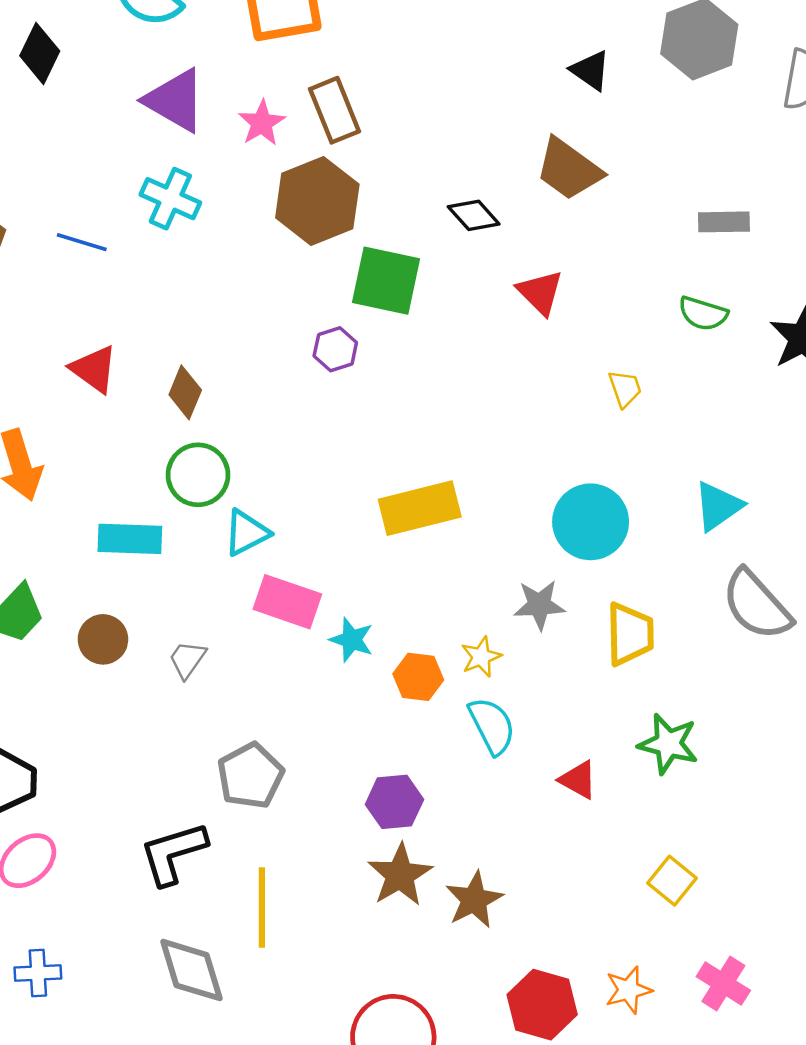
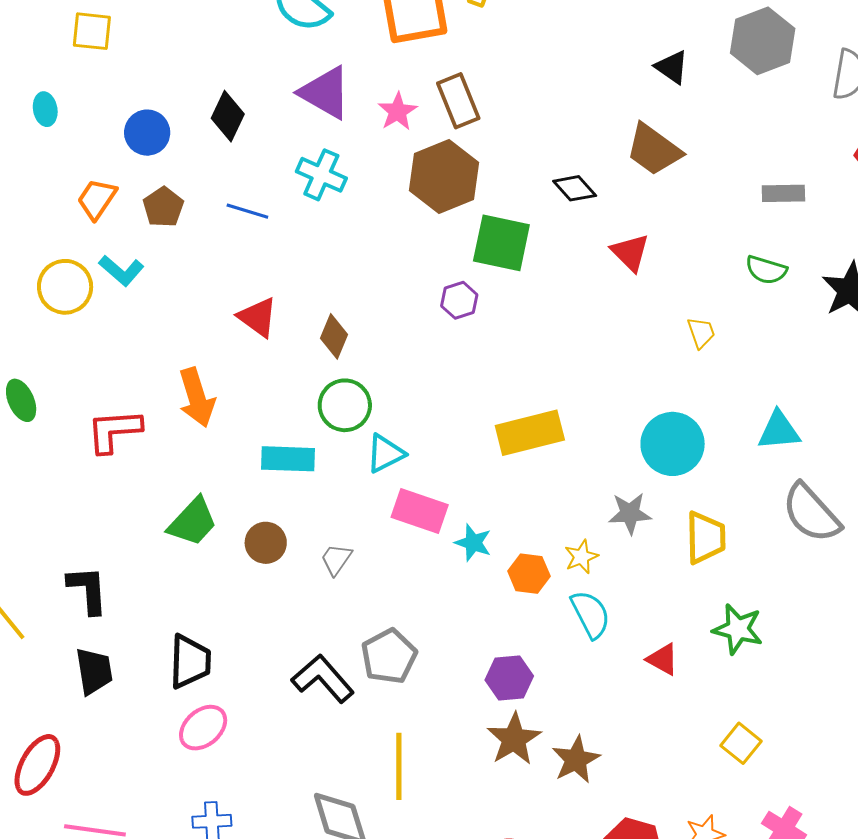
black diamond: (40, 53) -> (228, 116), moved
cyan triangle: (718, 506) -> (779, 431), turned 30
black L-shape: (173, 853) -> (323, 679), moved, turned 66

